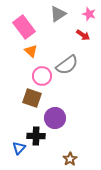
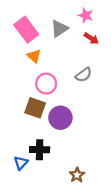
gray triangle: (58, 14) -> (59, 29), moved
pink star: (89, 14) -> (86, 15), moved
gray semicircle: (67, 65) -> (84, 75), moved, size x0.7
purple circle: (55, 118) -> (60, 118), moved

